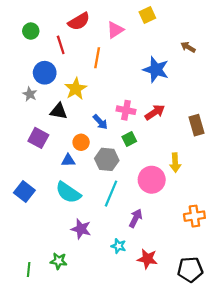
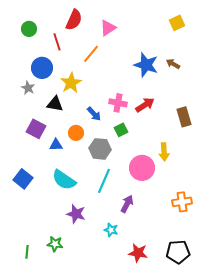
yellow square: (147, 15) -> (177, 23), moved
red semicircle: (79, 21) -> (74, 20), turned -35
brown arrow: (188, 47) -> (173, 64), moved
orange line: (97, 58) -> (91, 54), turned 30
blue triangle: (68, 160) -> (56, 145), moved
red star: (147, 259) -> (138, 253), moved

